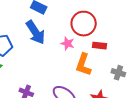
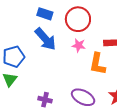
red circle: (84, 24) -> (78, 19), moved

